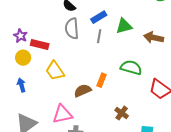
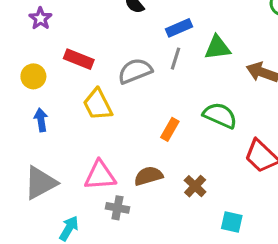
gray semicircle: (72, 28) -> (135, 71), moved, turned 65
purple star: (20, 36) -> (40, 18), moved
yellow circle: (23, 58) -> (33, 76), moved
brown semicircle: (83, 91) -> (148, 176), moved

